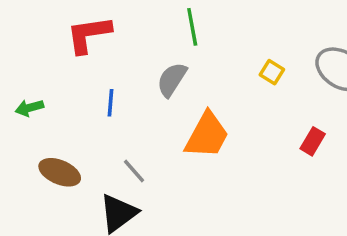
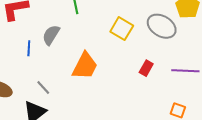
yellow square: (272, 72) -> (122, 29), size x1.6
gray semicircle: (172, 80) -> (51, 35), moved

